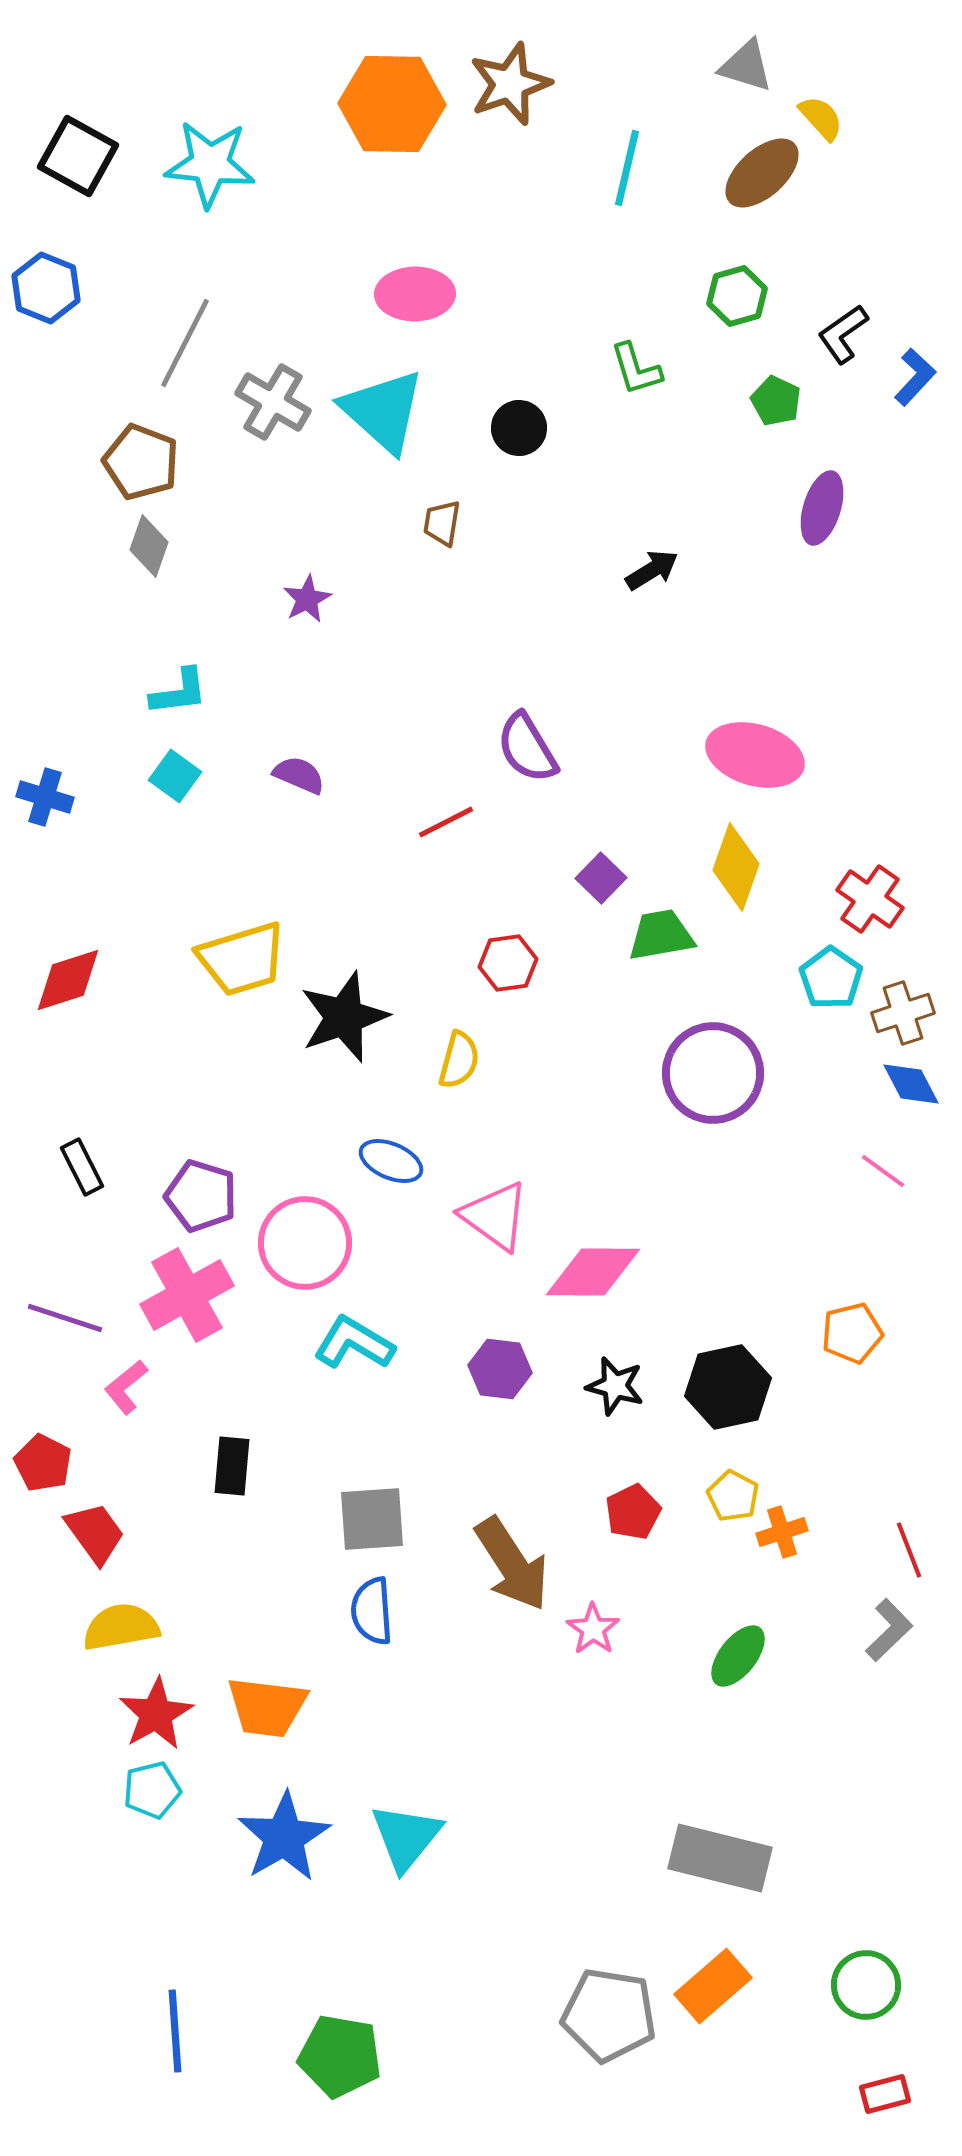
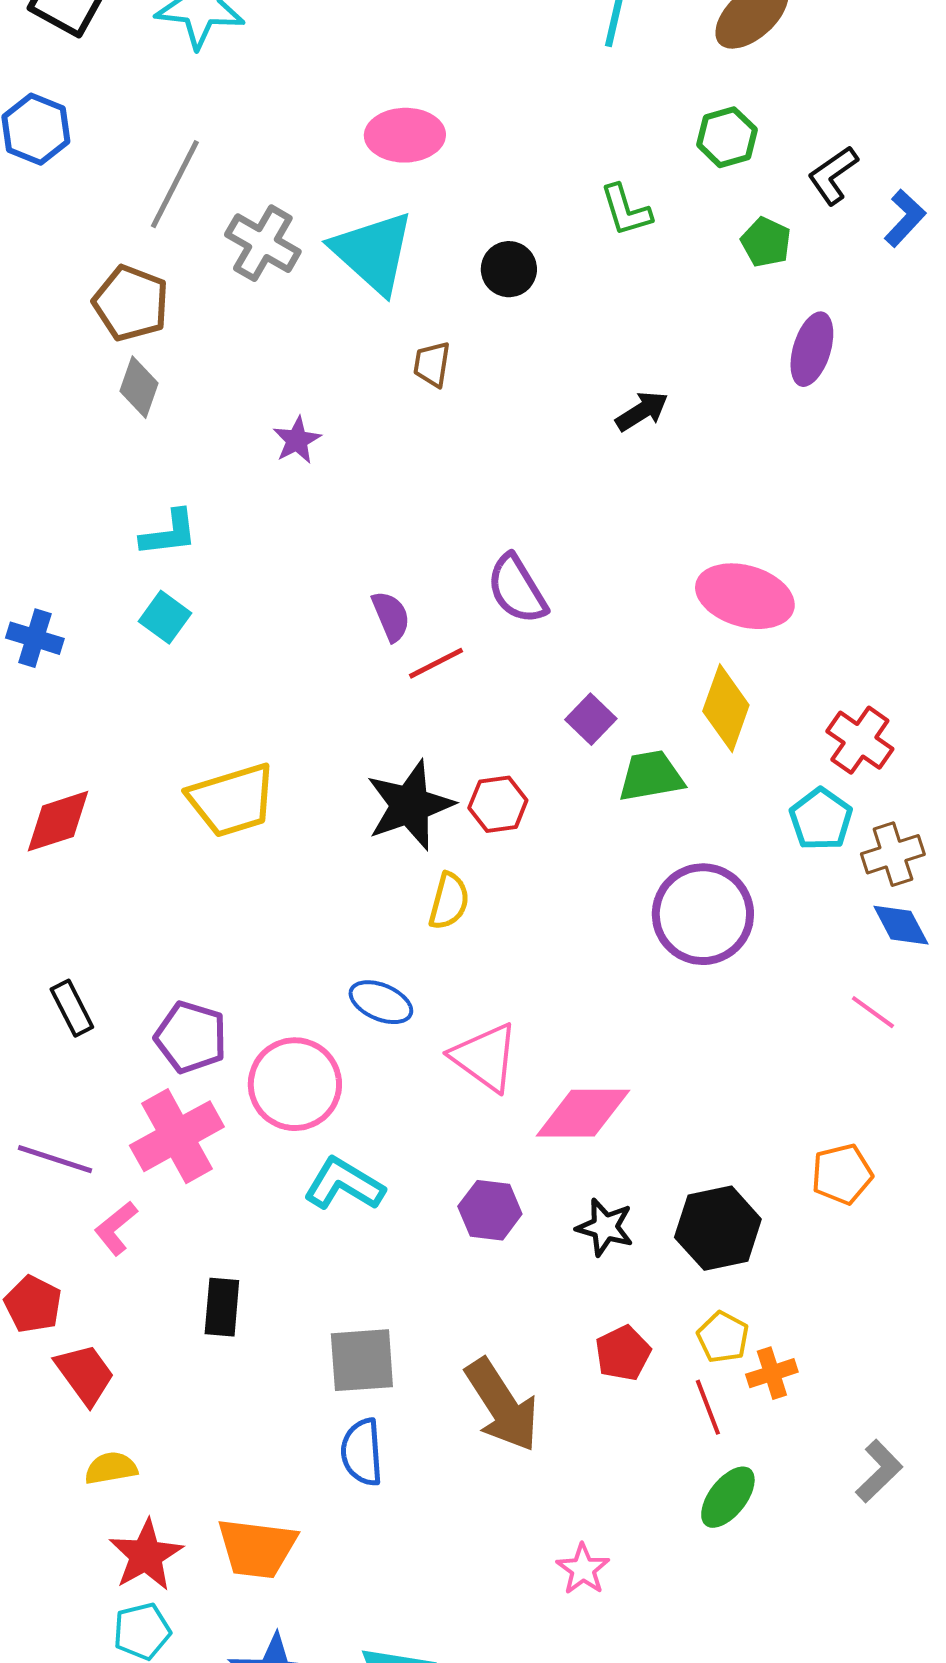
purple semicircle: (299, 775) -> (391, 616), moved, turned 44
black star: (344, 1017) -> (410, 805), moved
red line: (909, 1550) -> (708, 1407), moved
yellow semicircle: (121, 1627) -> (111, 1468), size x0.7
pink star: (593, 1629) -> (583, 1569), moved

